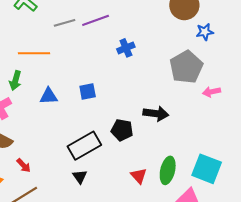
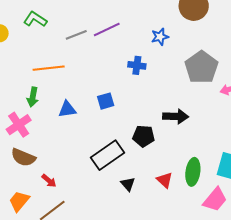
blue star: (205, 32) -> (160, 37), moved
blue cross: (126, 48) -> (137, 65), moved, turned 36
black triangle: (80, 177) -> (128, 184), moved

